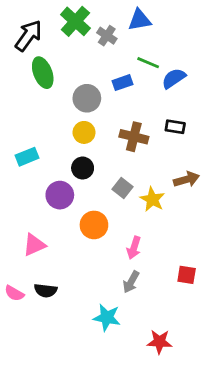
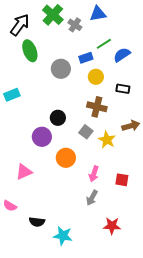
green line: (148, 63) -> (104, 44), turned -56
yellow circle: (84, 132) -> (96, 77), moved
brown cross: (134, 137) -> (97, 107), moved
cyan rectangle: (27, 157) -> (12, 95), moved
red square: (187, 275) -> (122, 180), moved
black semicircle: (46, 290) -> (37, 222), moved
cyan star: (107, 318) -> (63, 236), moved
red star: (159, 342) -> (112, 226), moved

